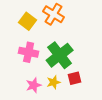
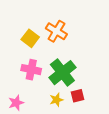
pink star: (34, 85) -> (16, 103), moved

